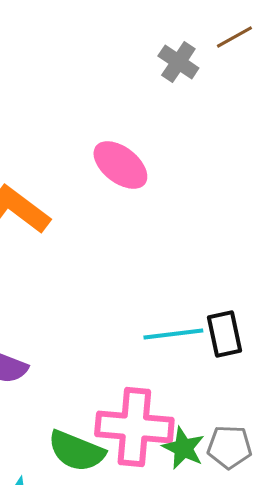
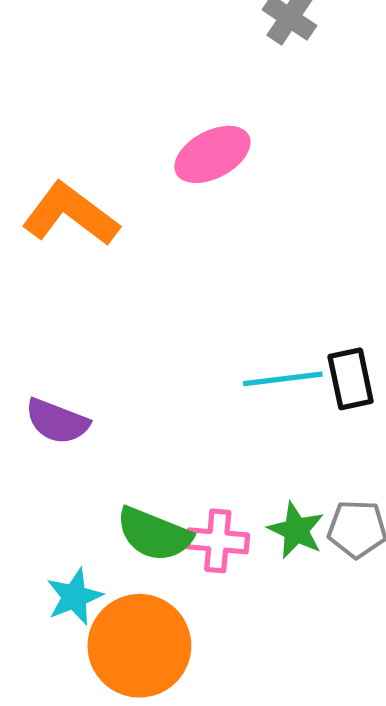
pink ellipse: (120, 165) -> (212, 154), turned -66
pink cross: (134, 427) -> (218, 541), moved, size x0.6

